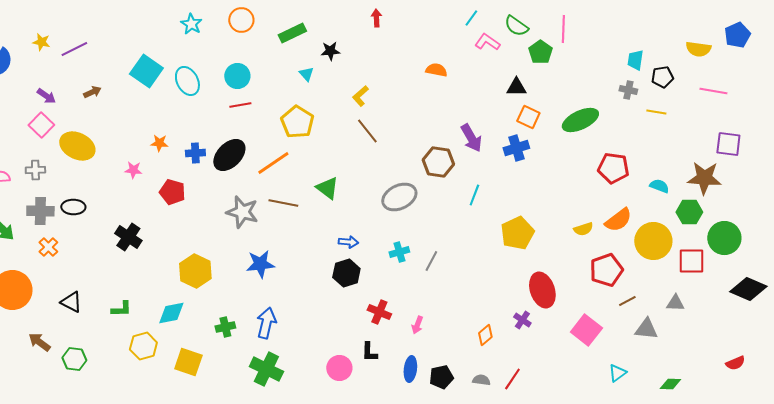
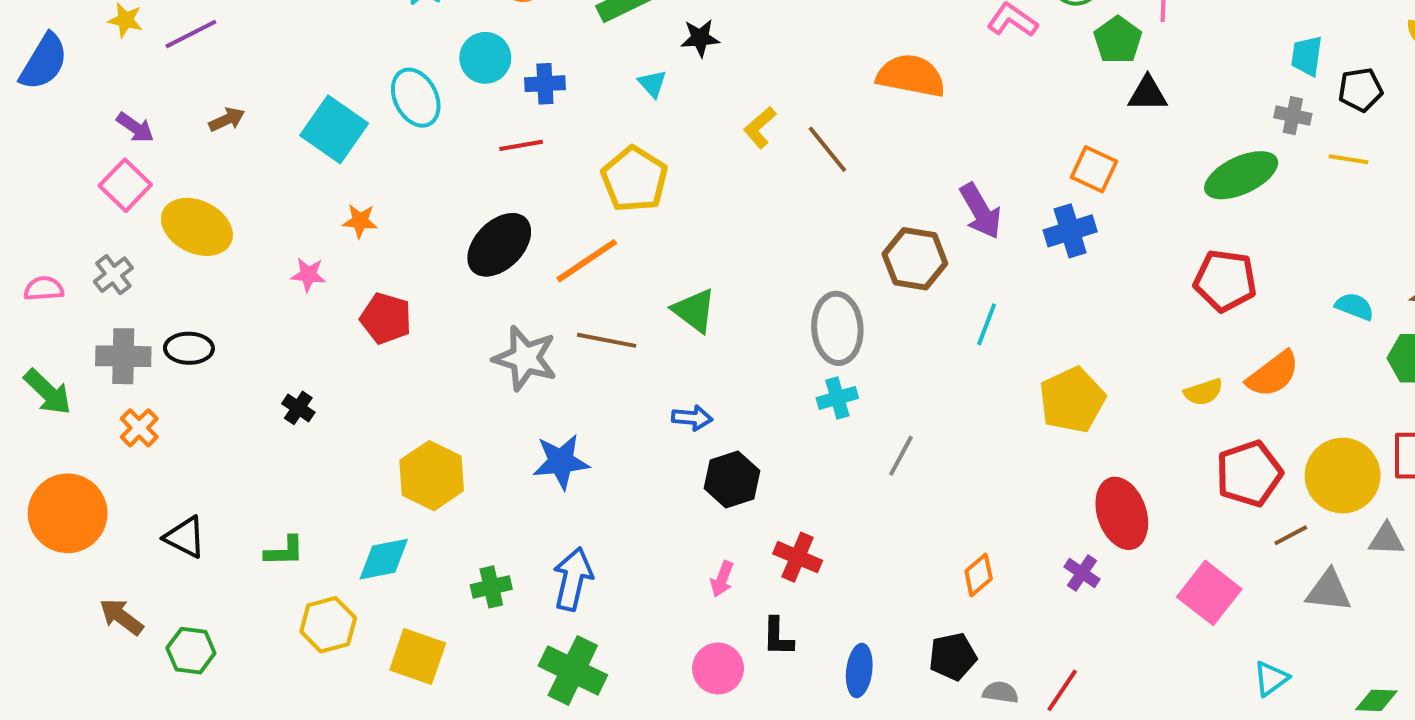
orange semicircle: (436, 70) -> (911, 76), size x1.6
cyan square: (146, 71) -> (334, 129), moved
cyan circle: (237, 76) -> (485, 58), moved
black triangle: (516, 87) -> (1148, 94), moved
green ellipse: (580, 120) -> (1241, 175), moved
brown line: (367, 131) -> (827, 149), moved
blue cross: (195, 153) -> (545, 84), moved
red pentagon: (613, 168) -> (1225, 281), moved
gray cross: (35, 170) -> (113, 275), turned -36
gray ellipse: (399, 197) -> (837, 328), turned -68
black cross: (128, 237) -> (298, 408), size x0.6
yellow circle: (653, 241) -> (1343, 476), moved
blue arrow: (348, 242) -> (692, 418), moved
cyan cross: (399, 252) -> (837, 398), moved
pink arrow: (417, 325) -> (722, 579), moved
orange diamond: (485, 335) -> (979, 575), moved
black pentagon: (441, 377) -> (953, 657), moved

